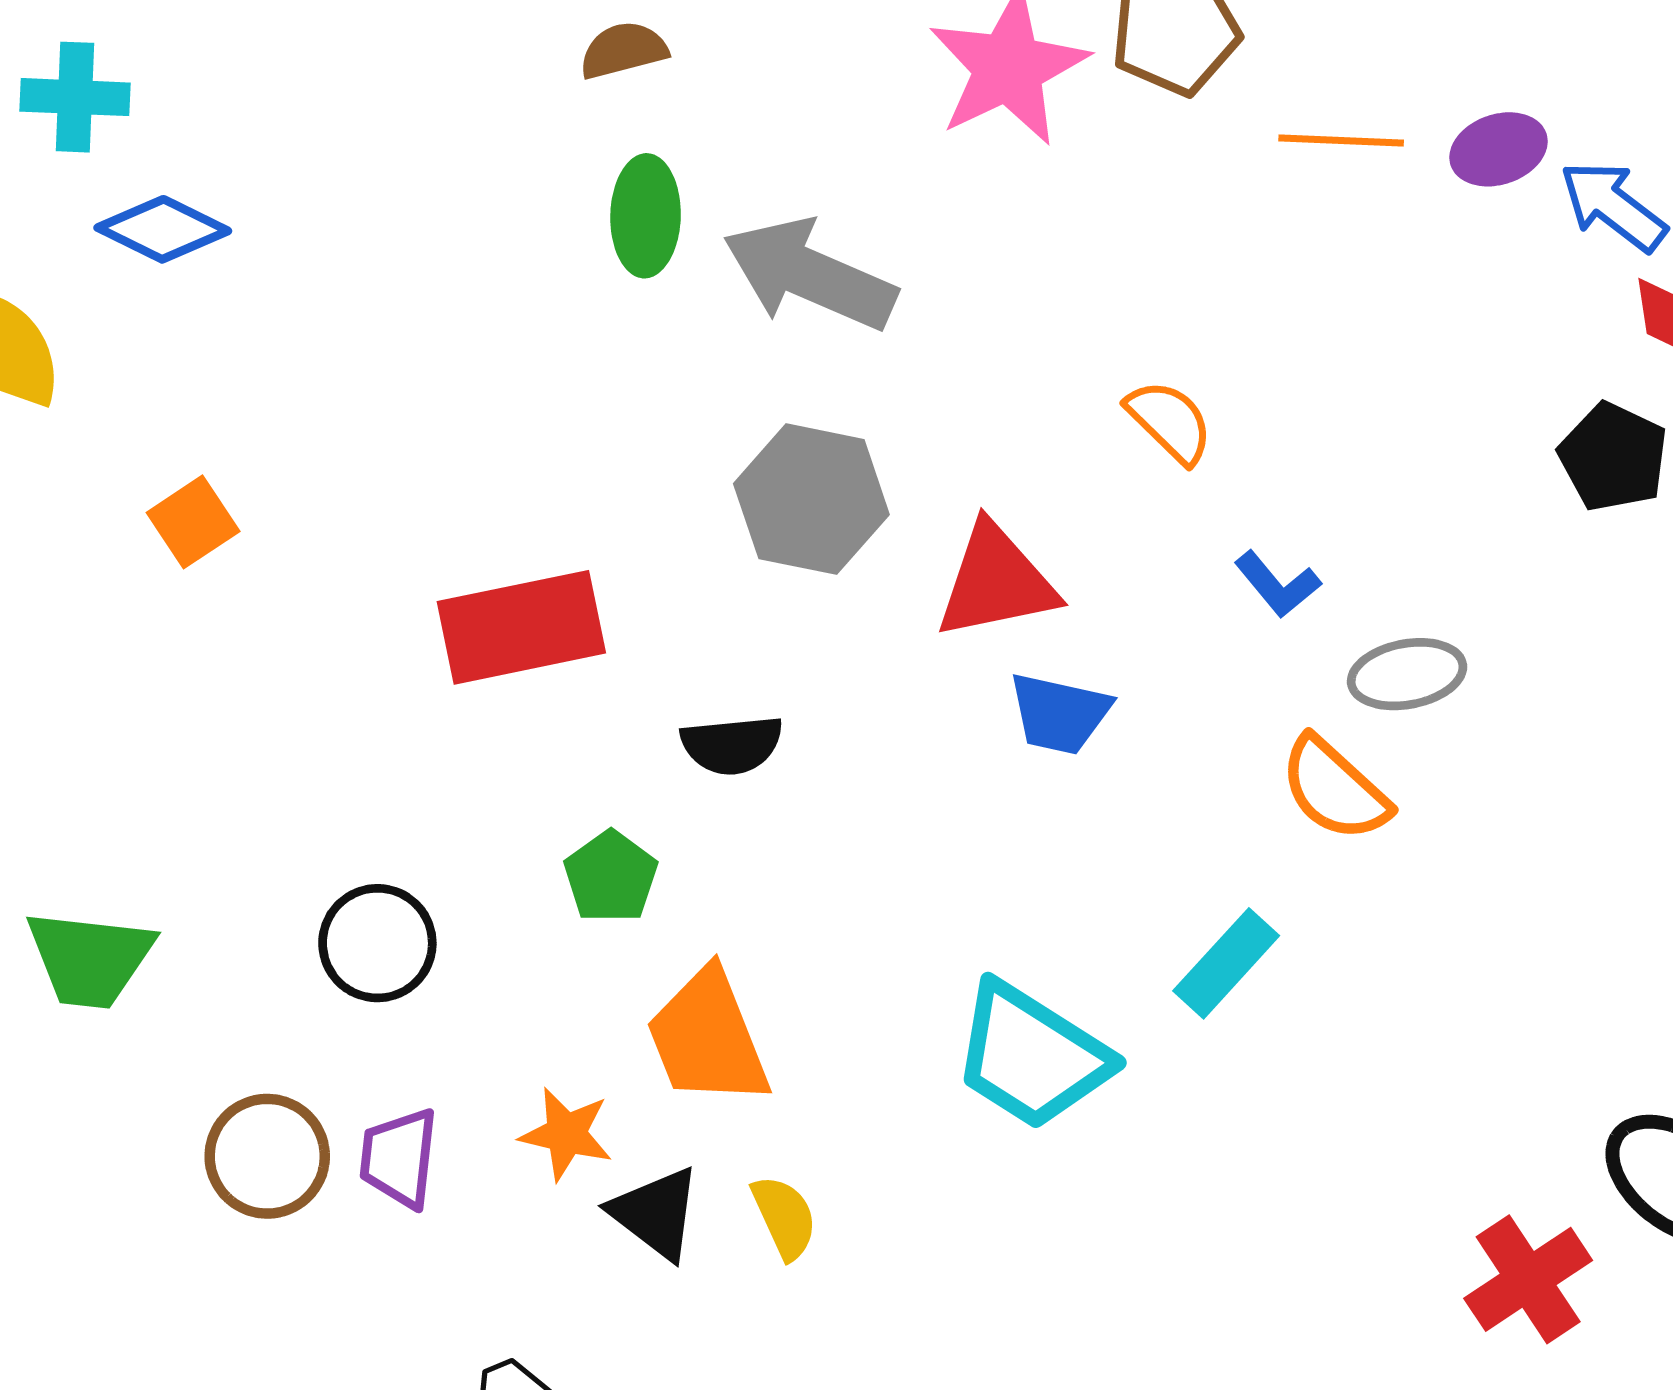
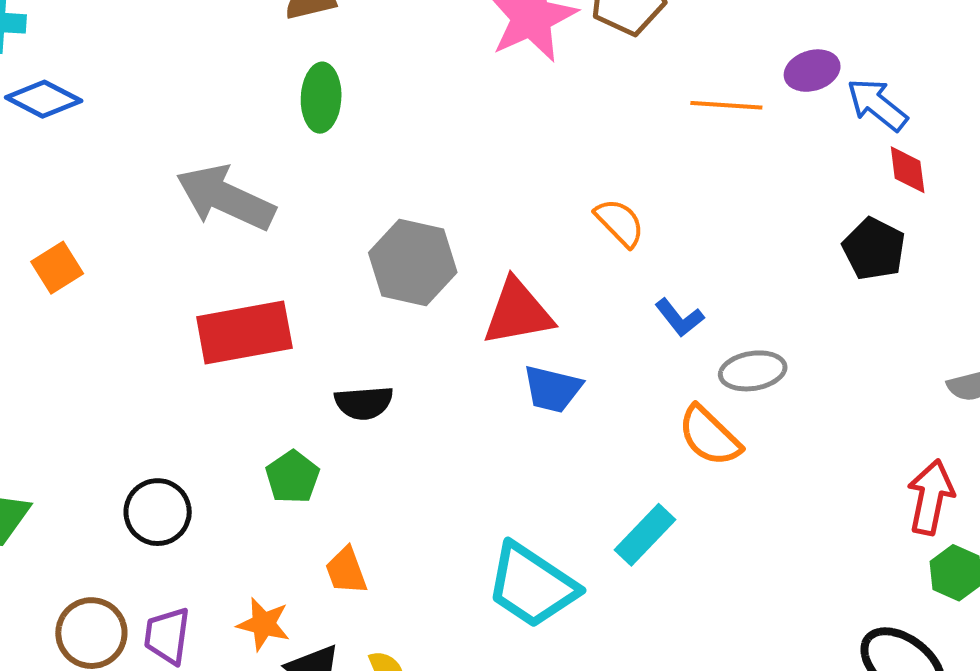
orange line: (1341, 141) -> (726, 105), moved
gray arrow: (810, 275) -> (225, 198), moved
orange trapezoid: (708, 1038) -> (346, 571), size x0.6

